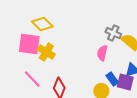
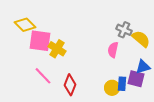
yellow diamond: (42, 24) -> (25, 25), moved
blue rectangle: (112, 79) -> (122, 84), moved, turned 40

